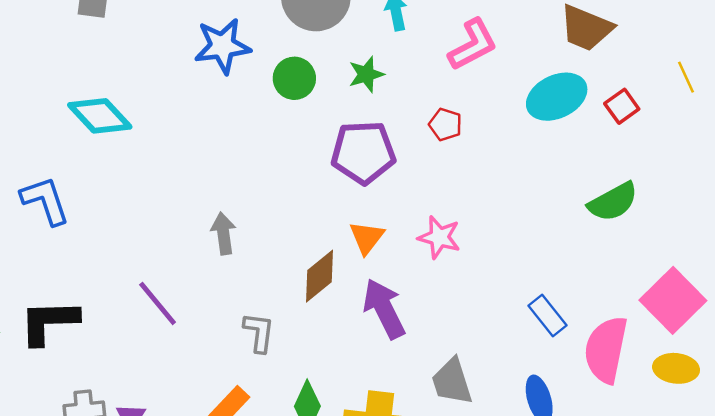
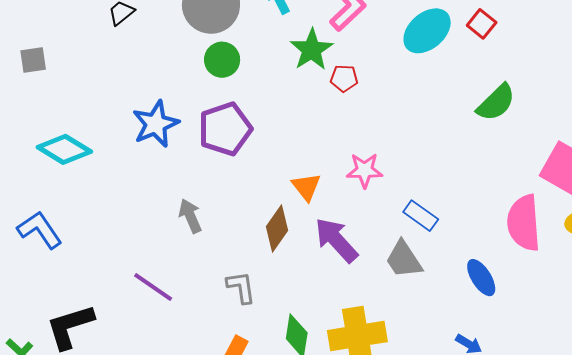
blue star: (222, 46) -> (156, 124), moved
green star: (366, 74) -> (312, 50), moved, size x1.4
green circle: (294, 78) -> (222, 60), moved
purple pentagon: (363, 153) -> (225, 129), moved
blue rectangle: (548, 315) -> (421, 216), moved
gray trapezoid: (452, 382) -> (404, 260), moved

